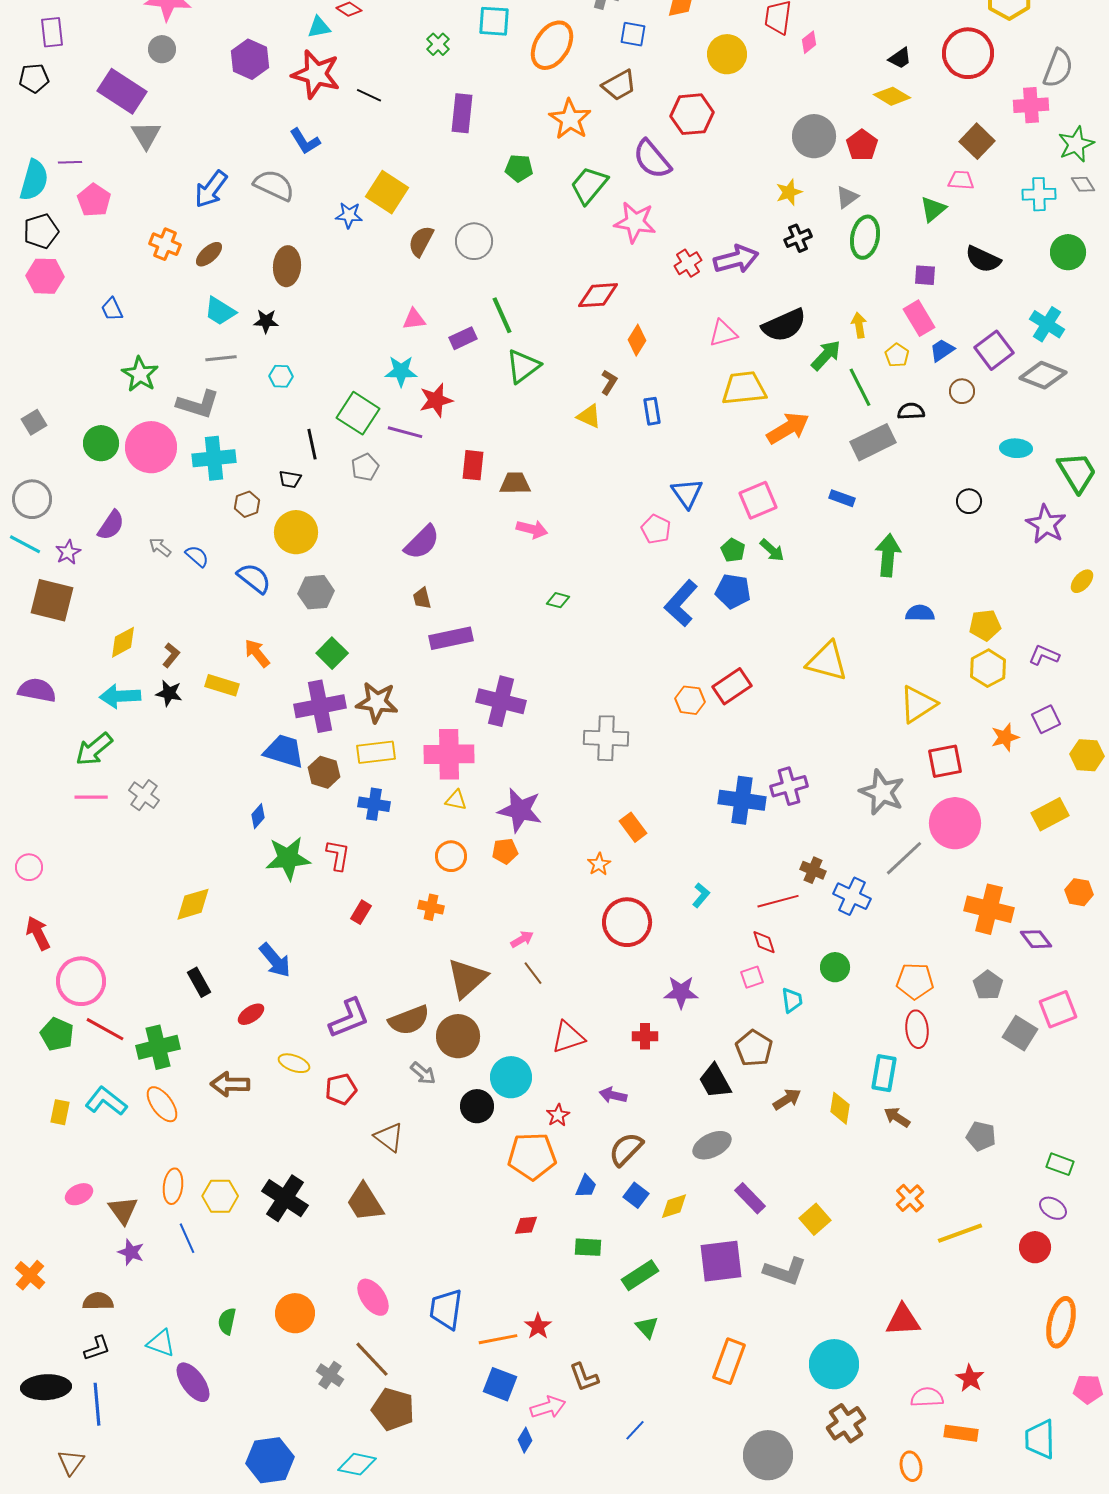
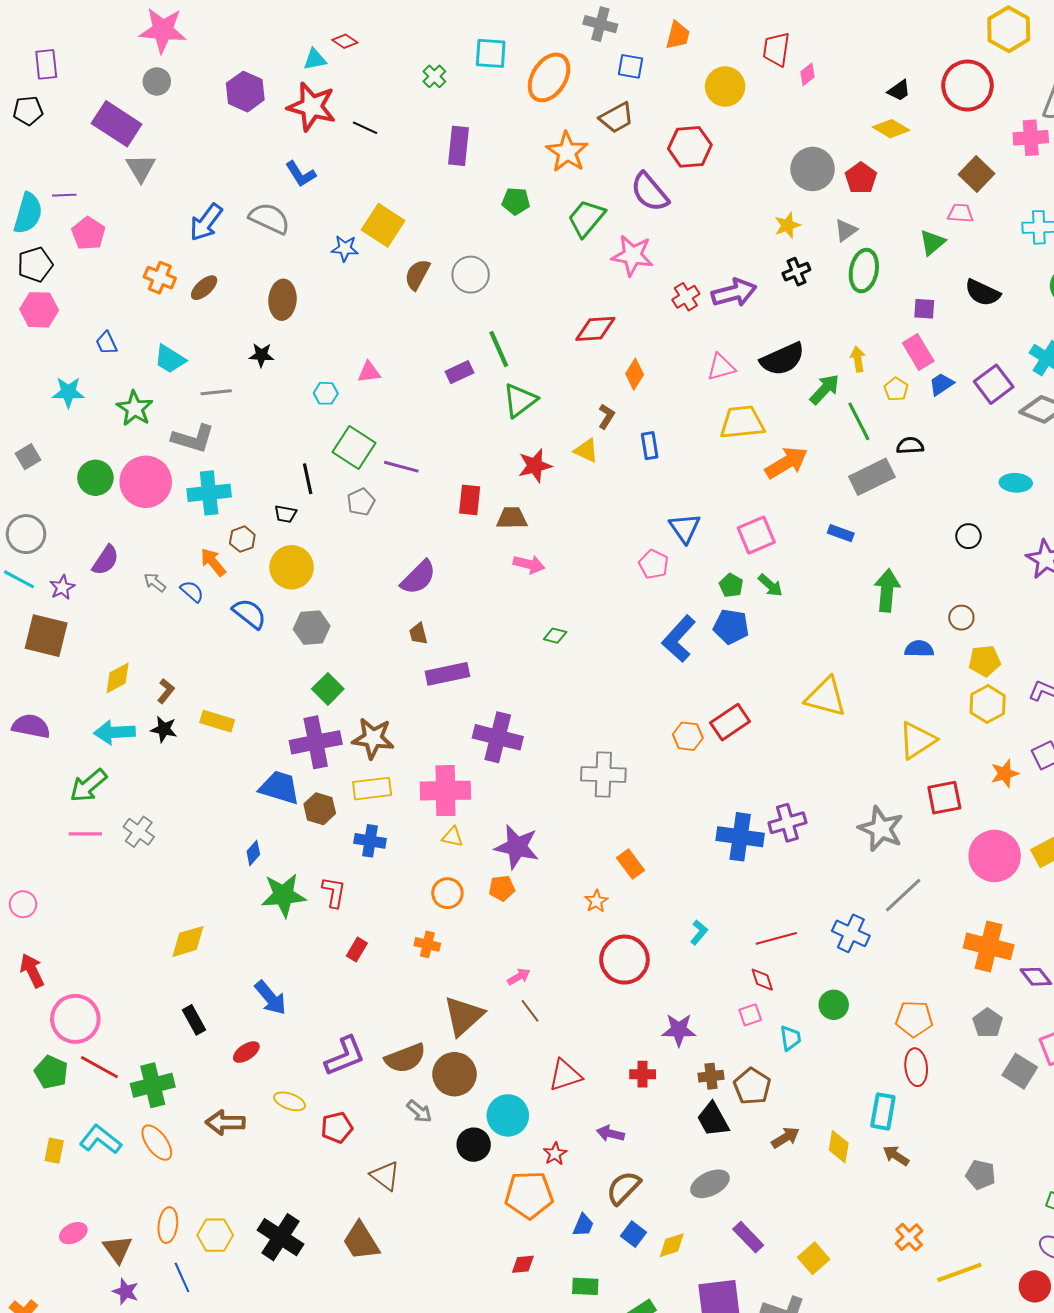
cyan trapezoid: (220, 311) -> (170, 359), moved
pink triangle: (414, 319) -> (369, 372), moved
cyan star: (401, 371) -> (68, 392), moved
cyan hexagon: (281, 376) -> (326, 393), moved
brown circle: (962, 391) -> (961, 618), moved
red star: (436, 400) -> (535, 466), moved
orange arrow: (257, 653) -> (213, 562), moved
pink circle: (955, 823) -> (995, 856), moved
brown cross: (813, 870) -> (711, 1076), moved, turned -30

